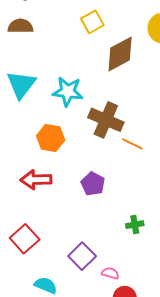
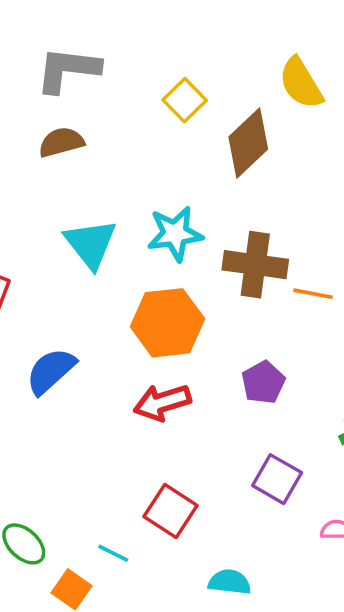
orange hexagon: (51, 138) -> (168, 323), size x1.4
purple pentagon: (93, 184) -> (263, 382), turned 30
purple square: (82, 256) -> (277, 479), moved

